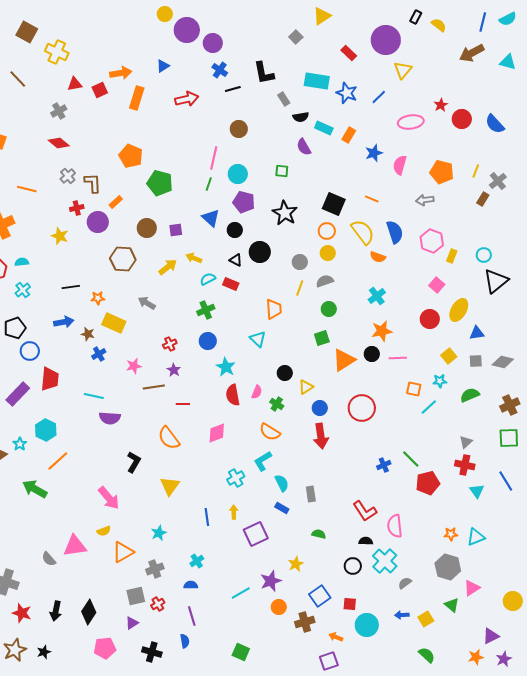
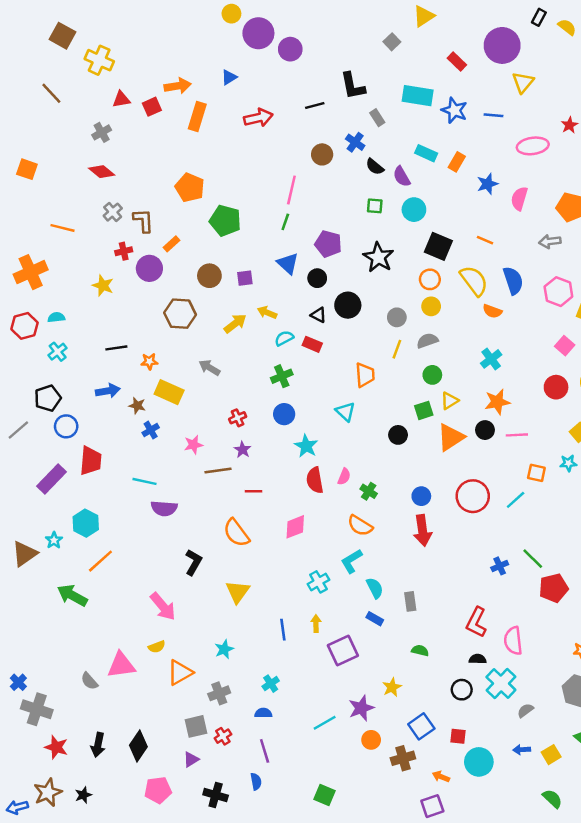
blue cross: (220, 70) -> (355, 142), moved
blue line: (379, 97) -> (494, 115), turned 49
black semicircle: (301, 117) -> (375, 167), moved, turned 49
cyan circle: (238, 174) -> (414, 210), moved
black circle: (285, 373) -> (398, 435), moved
yellow triangle: (306, 387) -> (449, 401), moved
cyan line: (429, 407) -> (516, 500), moved
red L-shape: (365, 511) -> (476, 622), turned 60

